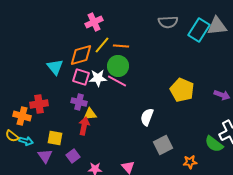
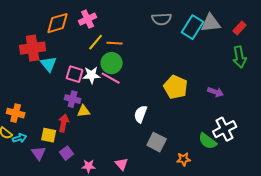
orange diamond: (81, 55) -> (58, 23), moved
red cross: (39, 104) -> (33, 48), moved, size x1.4
red arrow: (84, 126) -> (64, 123), moved
cyan arrow: (26, 141) -> (20, 138), turned -32
gray square: (163, 145) -> (157, 142), turned -36

